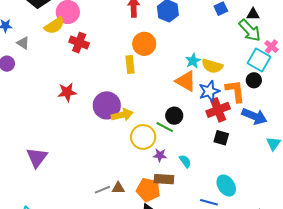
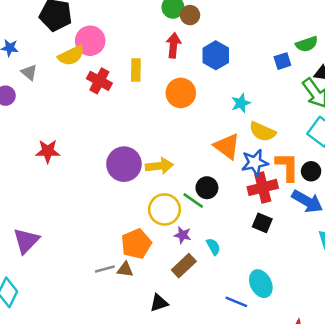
cyan star: (193, 61) -> (241, 103), moved
yellow rectangle: (130, 64) -> (136, 70), moved
black circle: (254, 80) -> (311, 171), moved
red star: (67, 92) -> (48, 151), moved
yellow arrow: (122, 115) -> (159, 166), moved
purple triangle: (37, 157) -> (26, 241), moved
brown rectangle: (164, 179) -> (184, 266), turned -54
orange pentagon: (148, 190) -> (136, 244), moved, turned 30

